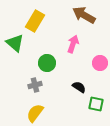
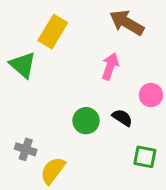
green circle: (47, 63) -> (86, 121), moved
gray cross: (35, 85) -> (26, 149), moved, turned 32
black semicircle: (79, 87) -> (122, 118), moved

